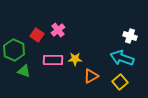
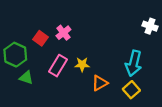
white cross: (130, 36) -> (150, 26), moved
cyan arrow: (122, 58) -> (134, 63), turned -95
pink rectangle: (53, 60) -> (58, 66), turned -60

